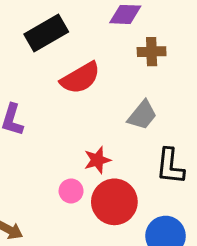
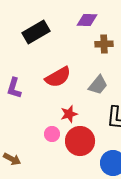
red semicircle: (80, 78) -> (58, 77), moved

